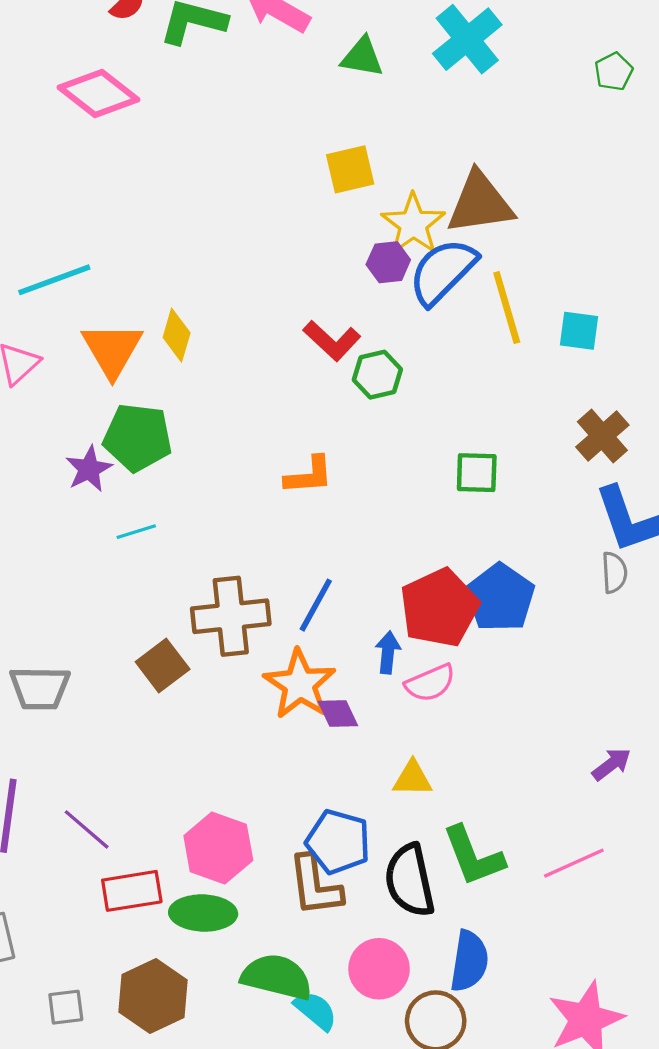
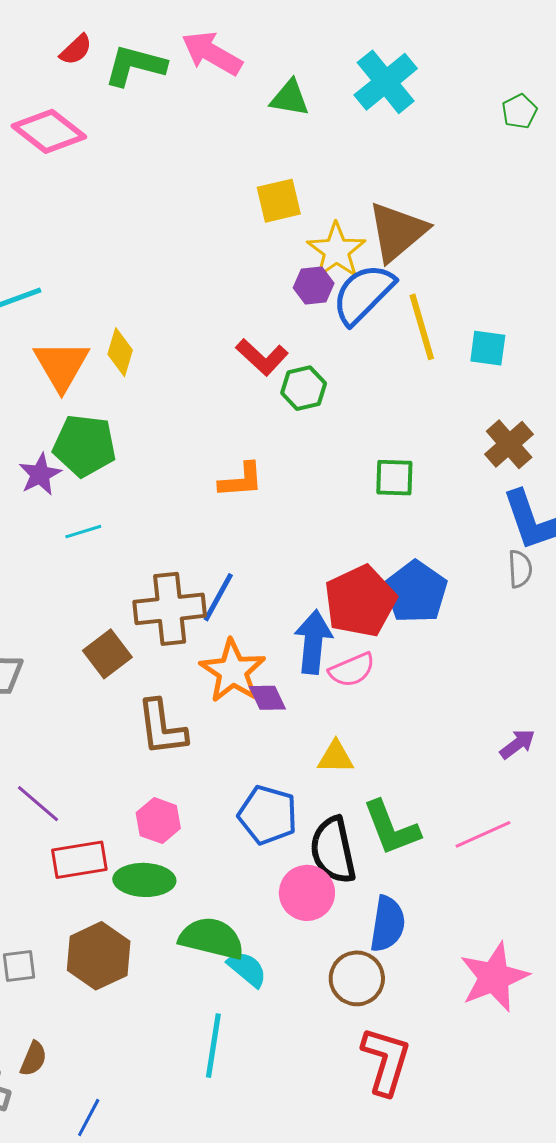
brown triangle: (480, 203) -> (397, 232), turned -32
blue line: (316, 605) -> (218, 597), moved
blue arrow: (388, 652) -> (313, 642), size x1.6
pink hexagon: (218, 848) -> (158, 821), size x0.7
brown L-shape: (315, 886) -> (162, 728), moved
pink circle: (379, 969) -> (307, 893), moved

